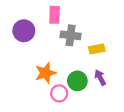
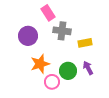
pink rectangle: (55, 15) -> (48, 13), turned -35
purple circle: (24, 31) -> (28, 36), moved

